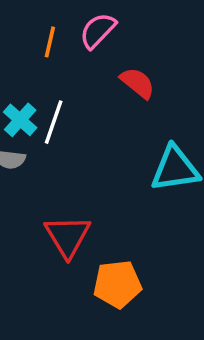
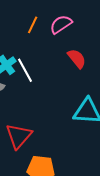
white line: (54, 122) -> (25, 70), turned -60

